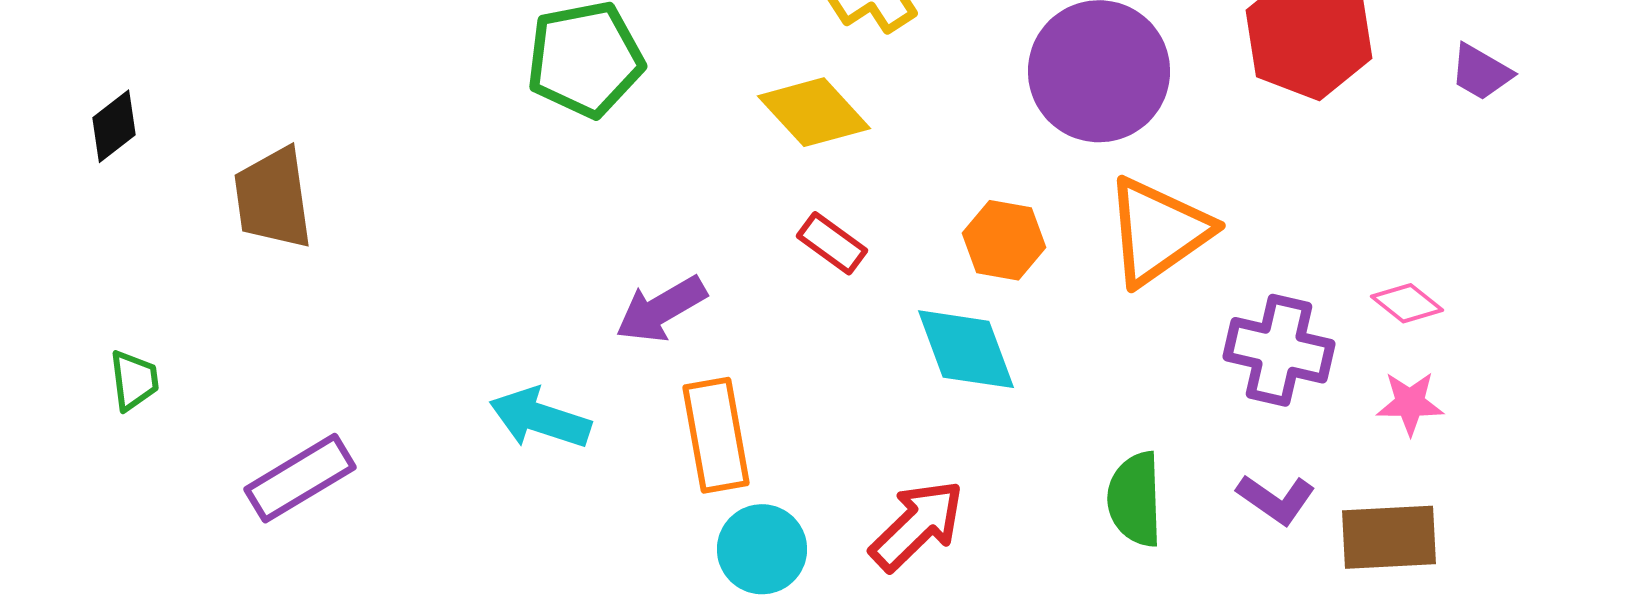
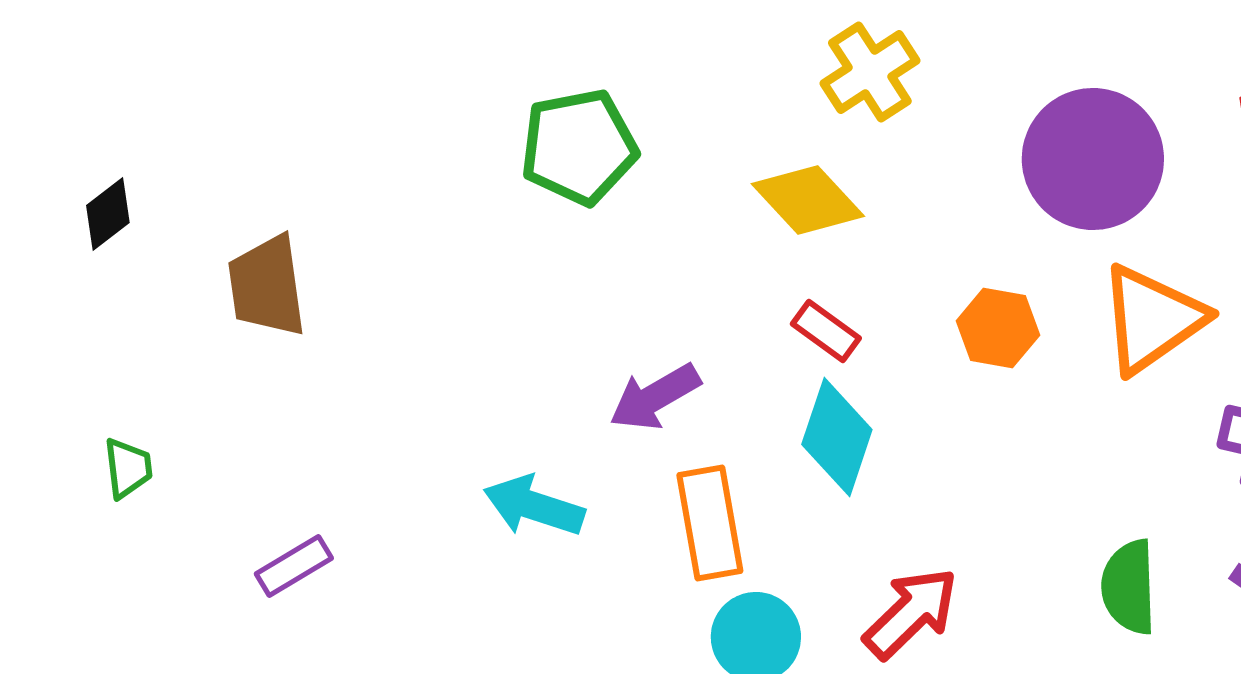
cyan diamond: (966, 349) -> (837, 437), moved, turned 39
purple rectangle: (300, 478) -> (294, 566), size x0.7

